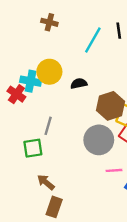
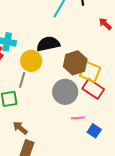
yellow circle: (49, 72) -> (31, 61), moved
black semicircle: (79, 83) -> (48, 44), size x1.6

